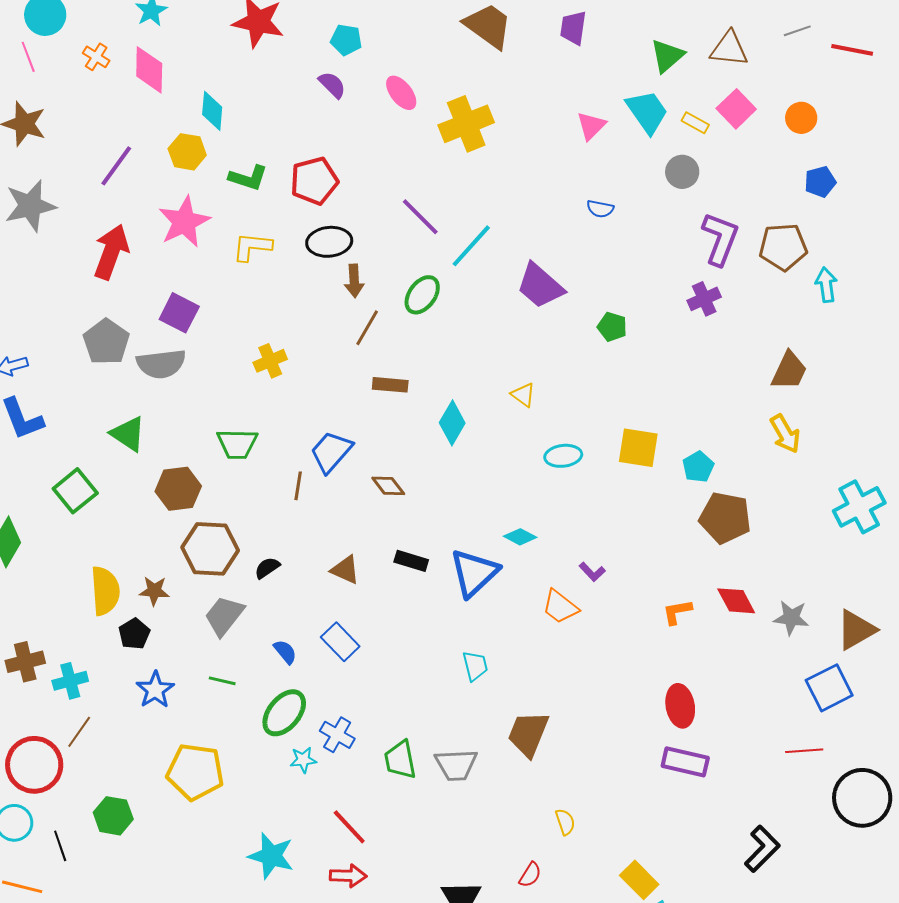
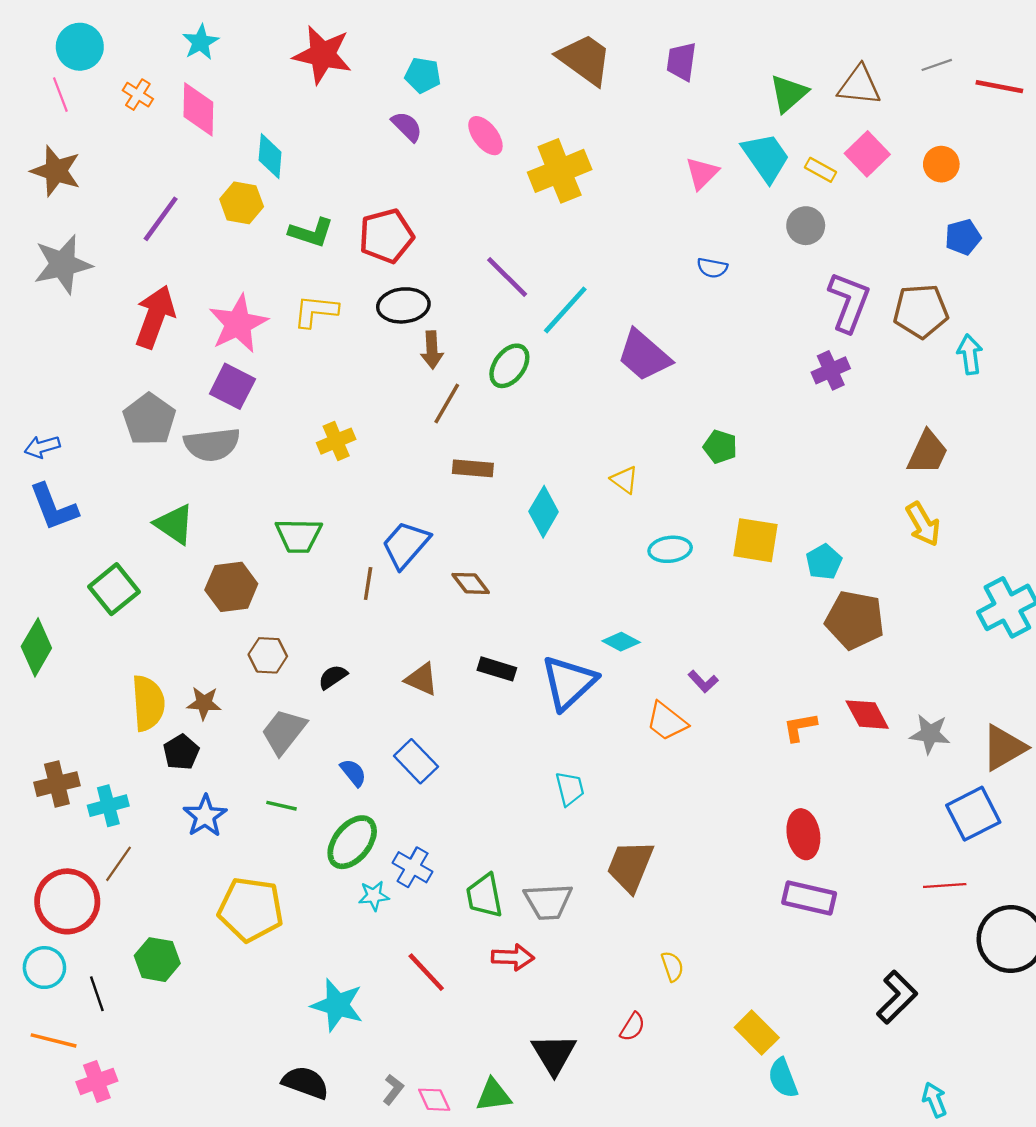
pink star: (184, 222) -> (238, 324), moved
green pentagon: (612, 327) -> (720, 447), moved
brown hexagon: (210, 549) -> (268, 655), size x0.6
red arrow: (348, 876) -> (513, 957), moved

